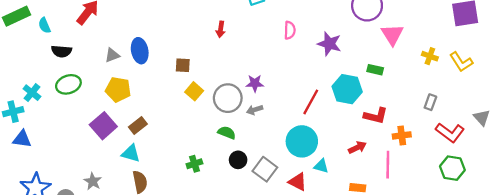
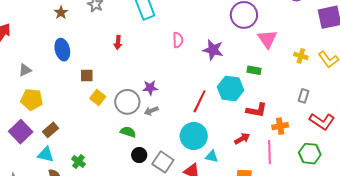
blue ellipse: (140, 51) -> (62, 50), moved
green cross: (194, 164) -> (79, 162), moved, turned -32
green hexagon: (452, 168) -> (310, 154), moved

